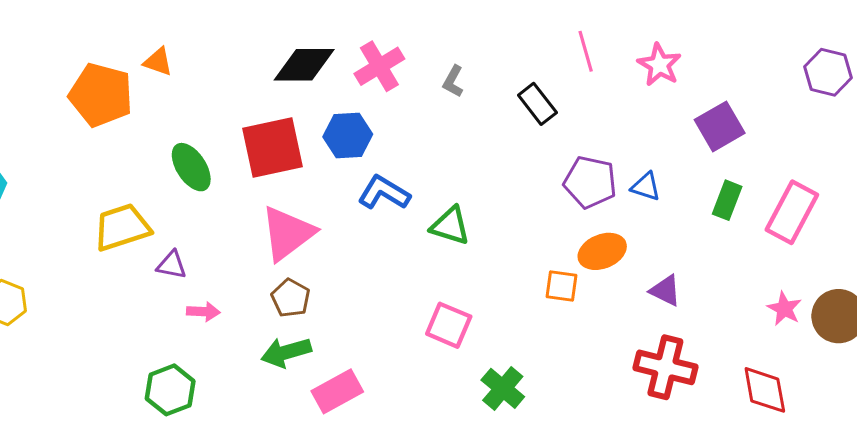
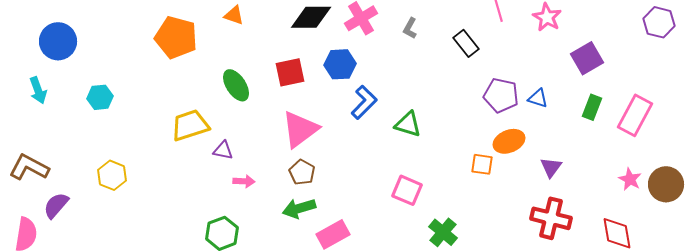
orange triangle: (158, 62) -> (234, 15), moved
red square: (273, 148) -> (290, 72), size x0.7
blue L-shape: (384, 193) -> (364, 102), turned 104
purple triangle: (665, 291) -> (551, 167), turned 40

